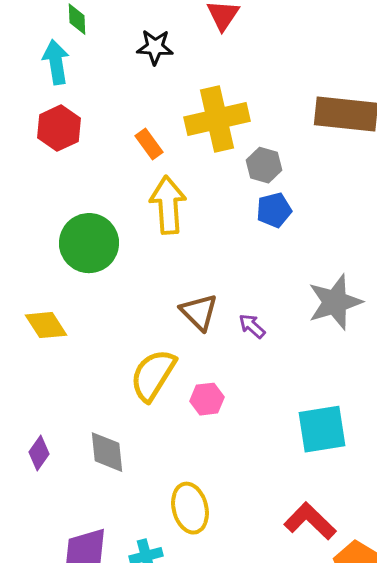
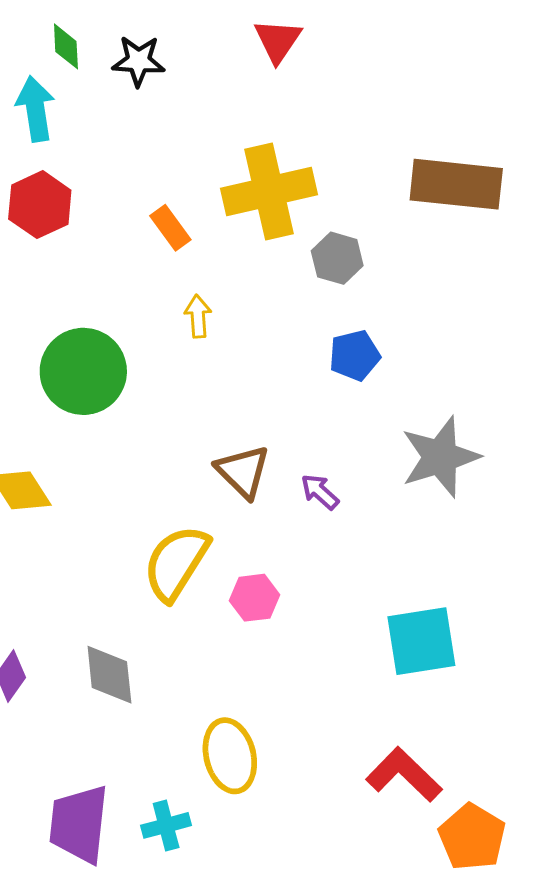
black star: (155, 47) -> (138, 61), moved
yellow arrow: (168, 205) -> (198, 316), size x0.5
blue pentagon: (274, 210) -> (355, 355), moved

